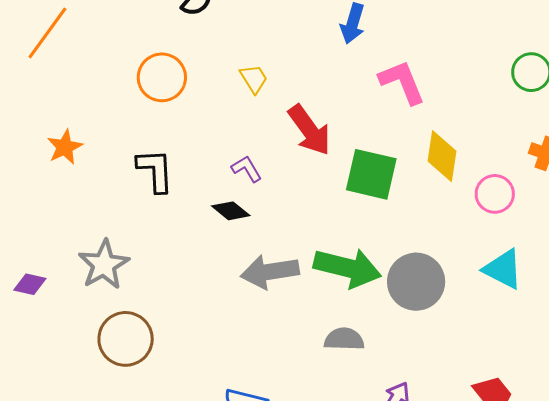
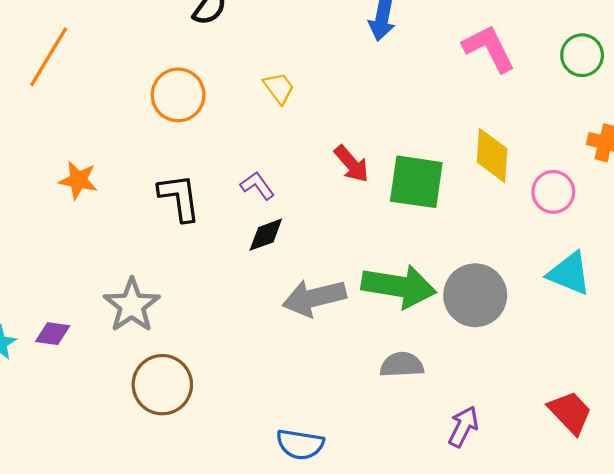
pink L-shape: (402, 82) -> (489, 48), moved
red arrow: (309, 130) -> (352, 164), moved, size x0.7
orange star: (65, 147) -> (78, 180), turned -30
purple L-shape: (247, 169) -> (257, 186), moved
black diamond: (231, 211) -> (266, 235), turned -54

